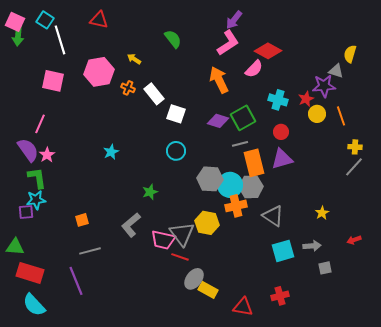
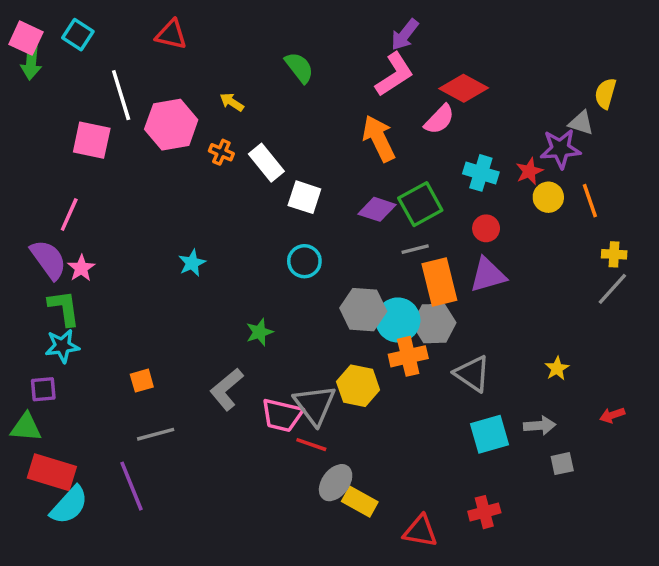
white line: (60, 40) -> (121, 95), moved
purple square: (26, 212) -> (43, 389), moved
cyan semicircle: (34, 305) -> (69, 505), moved, turned -95

